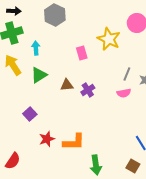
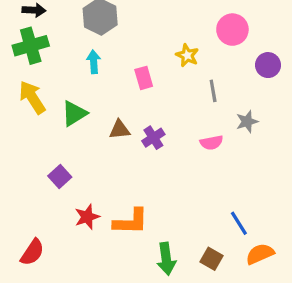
yellow star: (109, 39) -> (187, 55), size x0.6
cyan arrow: (36, 48) -> (94, 62), moved
gray line: (127, 74) -> (213, 91), moved, turned -32
brown square: (133, 166) -> (211, 259), moved

